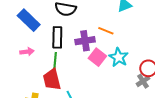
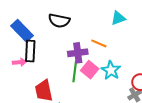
black rectangle: (57, 37) -> (30, 51), moved
green line: (55, 63) -> (75, 71), moved

